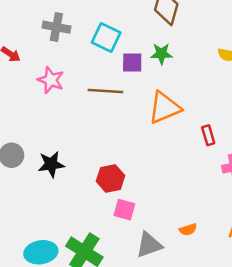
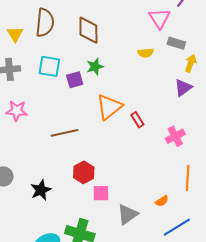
brown line: (105, 91) -> (65, 133), moved
red rectangle: (208, 135) -> (137, 120), moved
black star: (51, 164) -> (41, 190), moved
orange semicircle: (188, 230) -> (162, 201), moved

